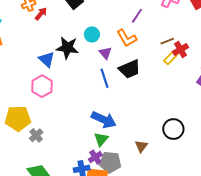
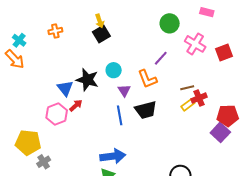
red arrow: (41, 14) -> (76, 105), moved
blue arrow: (104, 120) -> (113, 156), turned -40

